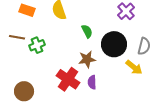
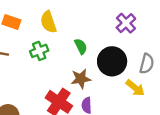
green cross: (37, 45) -> (39, 51), moved

